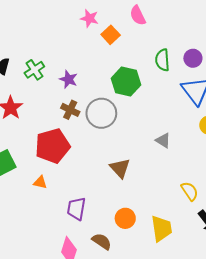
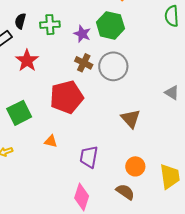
green cross: (34, 70) -> (50, 25), turned 30
green hexagon: (126, 82) -> (110, 25), moved
orange triangle: (40, 182) -> (51, 141), moved
brown semicircle: (102, 241) -> (125, 192), moved

